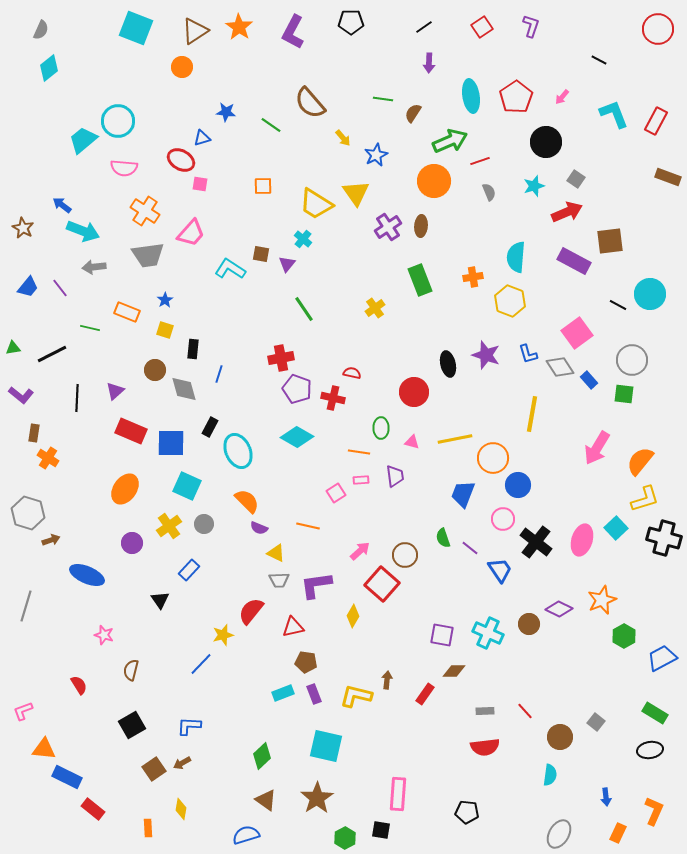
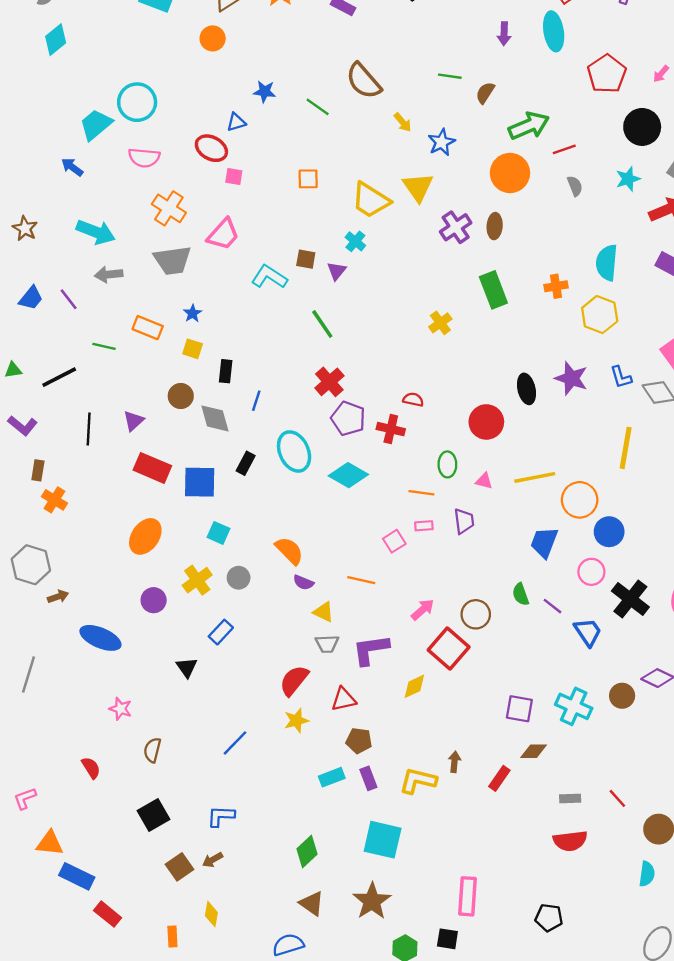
cyan ellipse: (471, 96) -> (554, 31), moved
blue arrow: (62, 205) -> (72, 167), moved
green line: (304, 309) -> (322, 324), moved
red cross: (281, 358) -> (329, 382), turned -30
cyan ellipse: (238, 451) -> (294, 451), moved
cyan square: (187, 486) -> (218, 533), size x0.7
yellow diamond: (353, 616) -> (414, 686), turned 35
yellow star: (223, 635) -> (296, 721), moved

